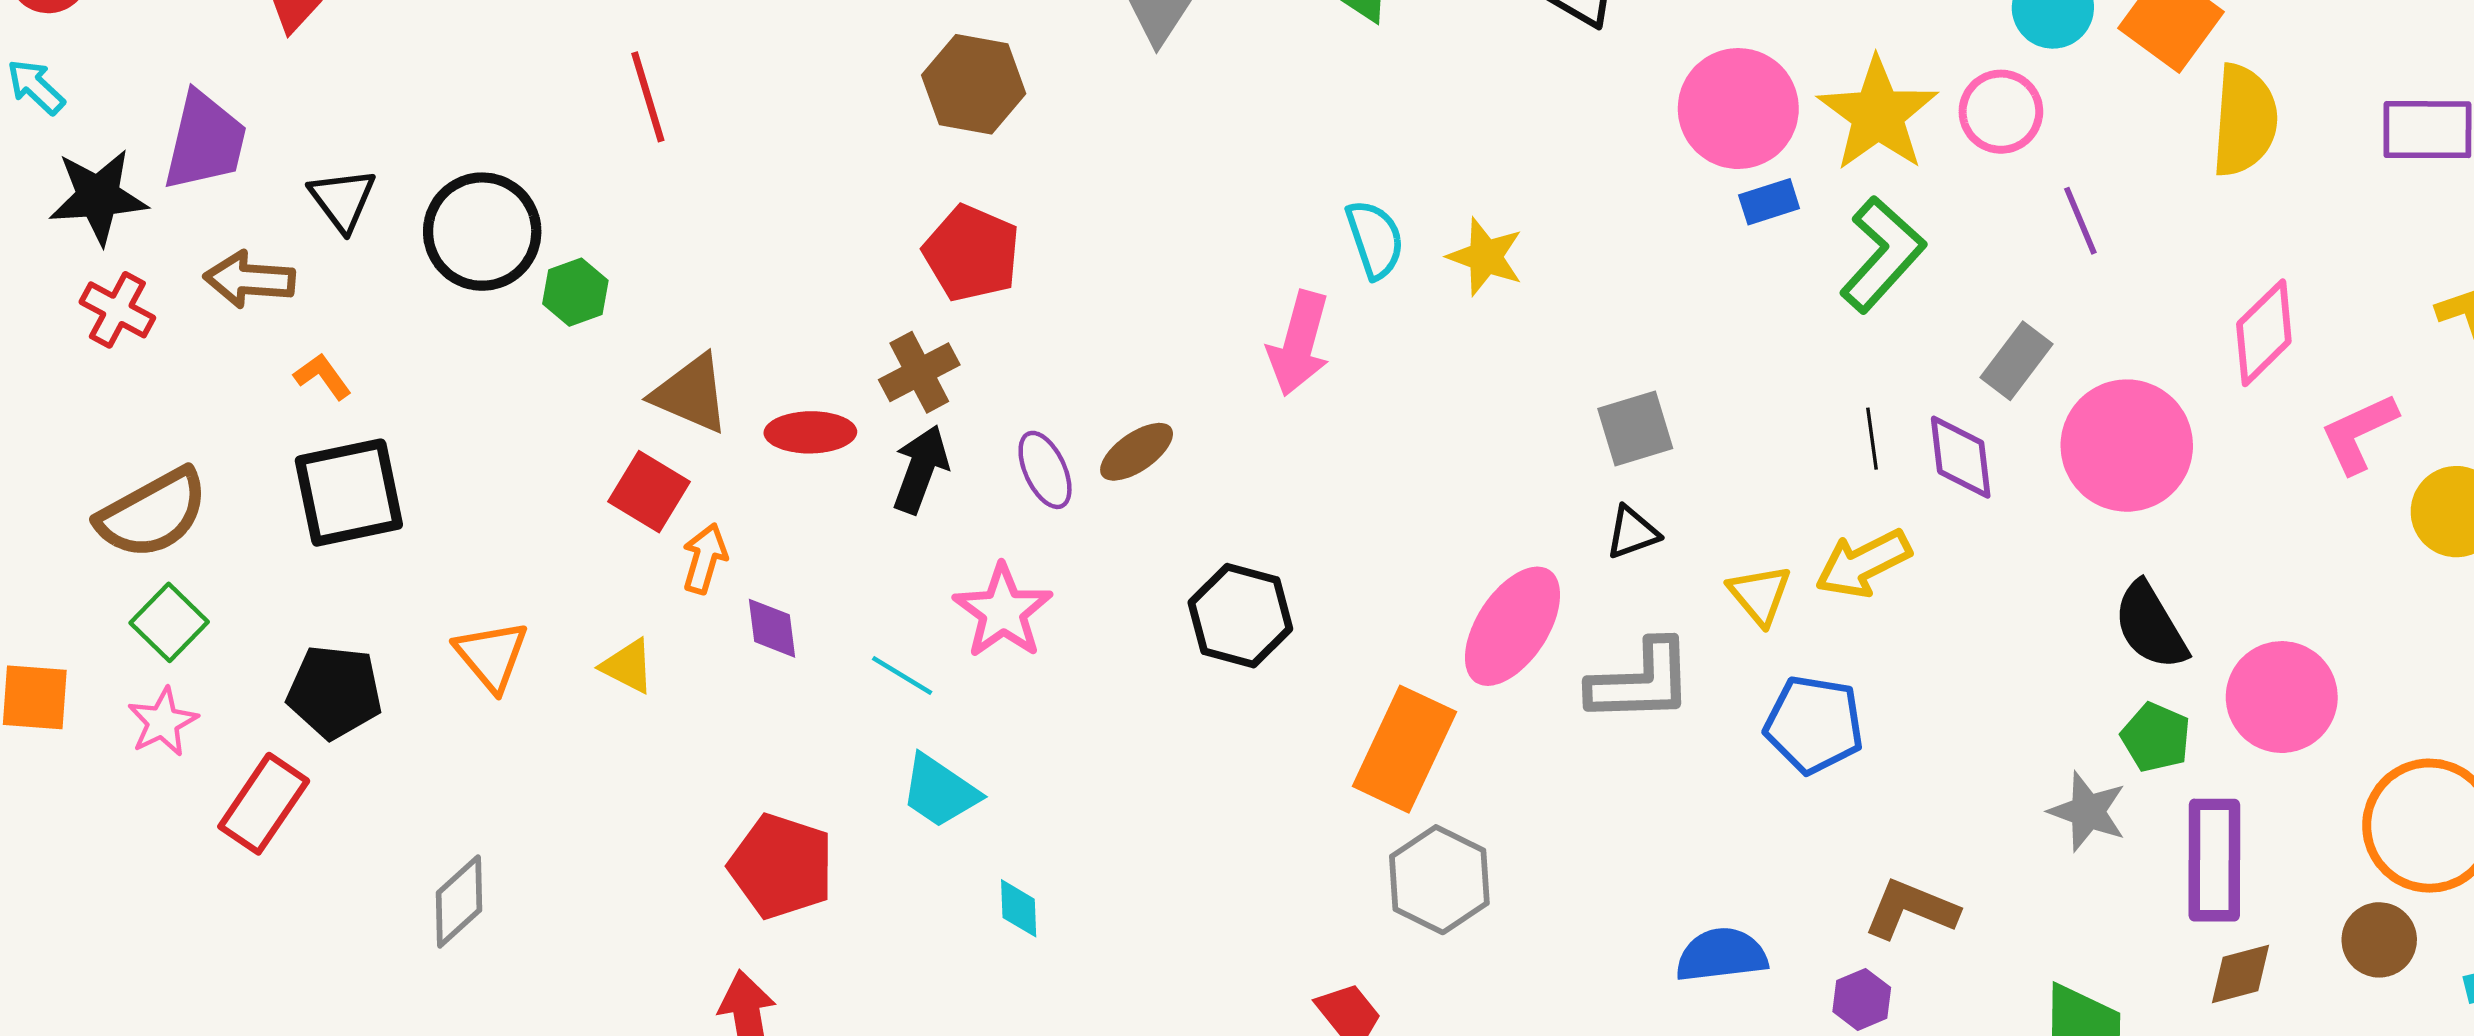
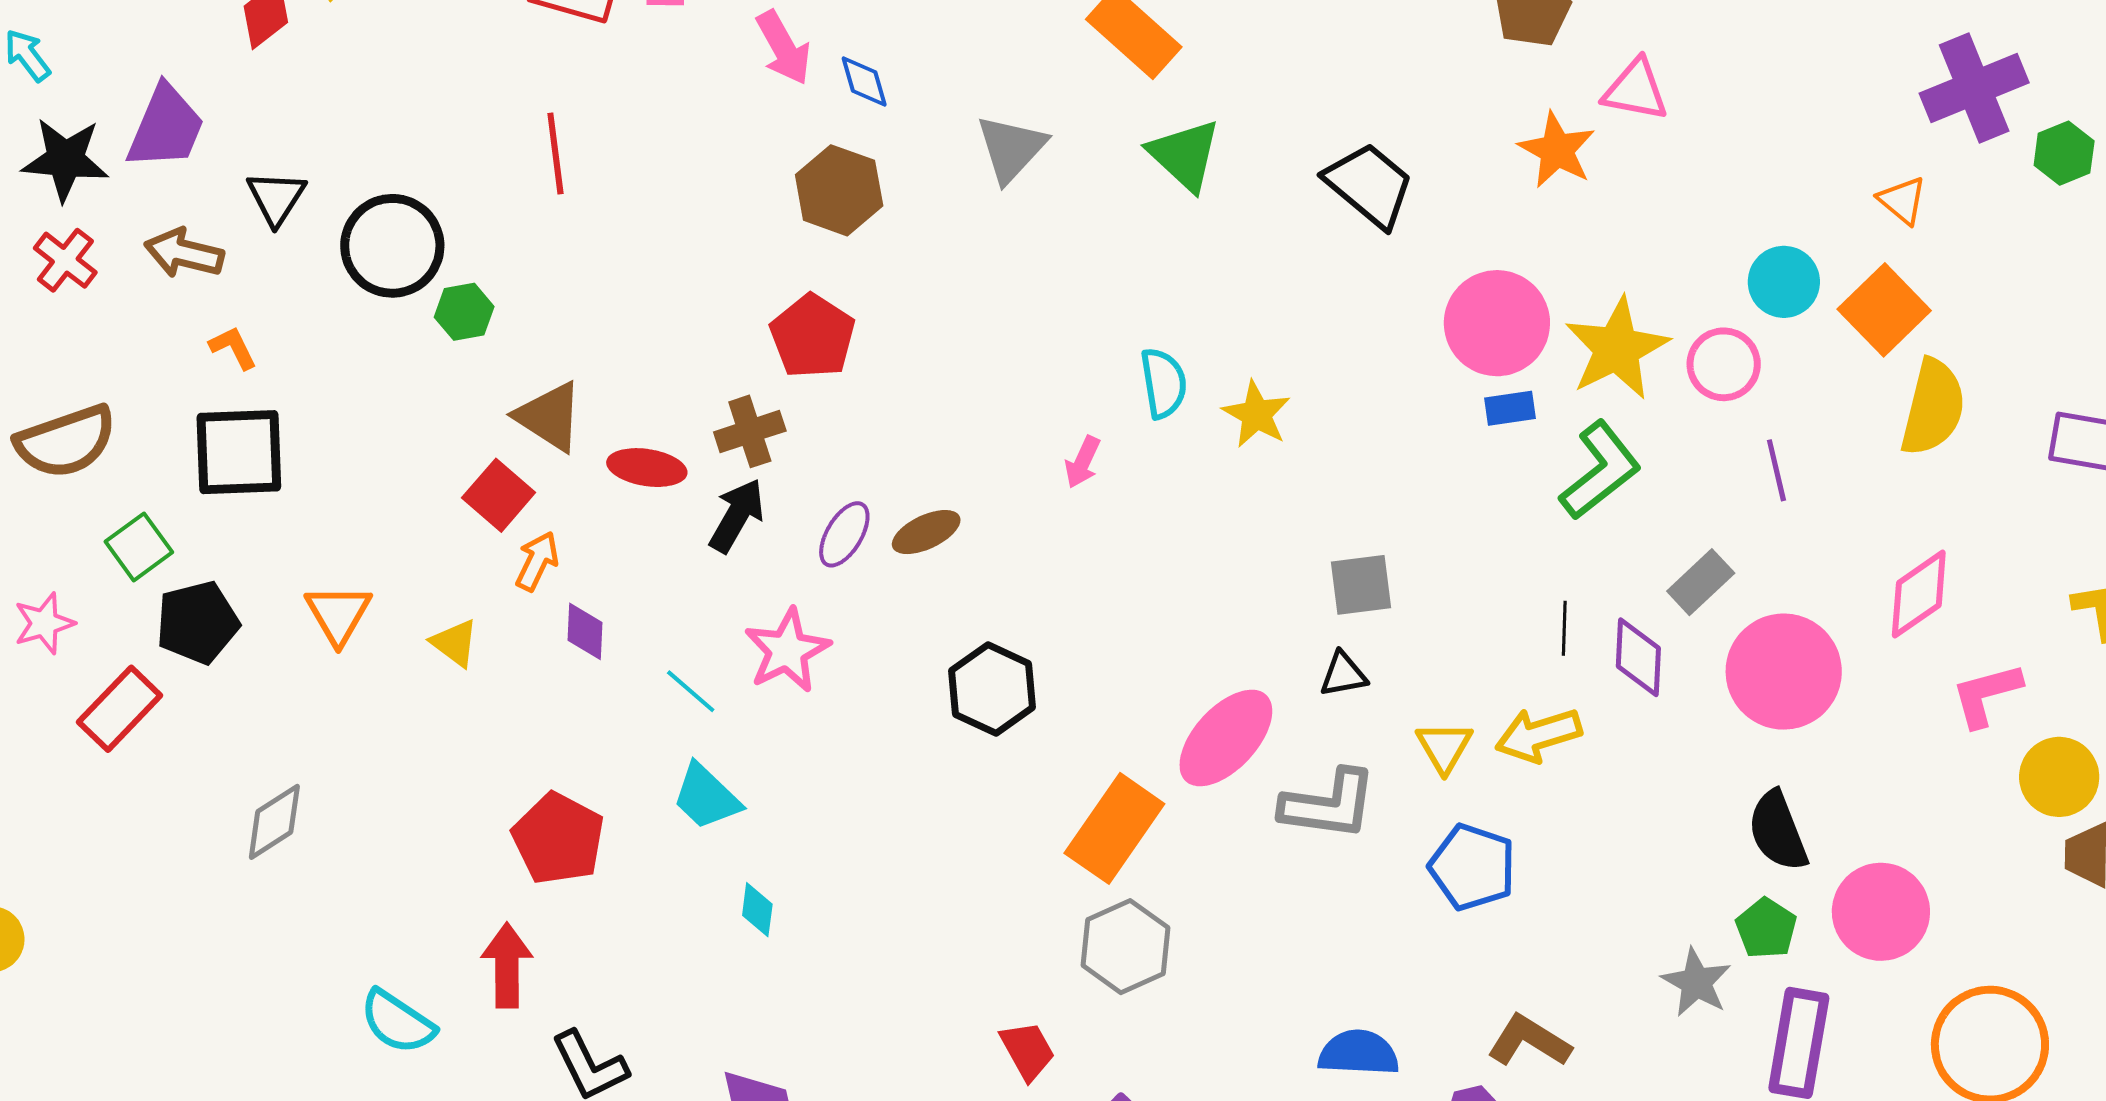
pink arrow: (1299, 343) -> (1083, 462), size x0.6
purple ellipse: (1045, 470) -> (844, 534), turned 46
green square: (169, 622) -> (139, 547), moved
black pentagon: (335, 692) -> (197, 622), turned -30

